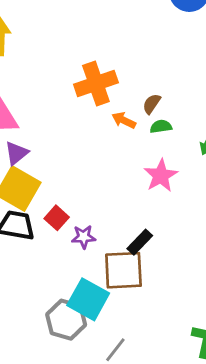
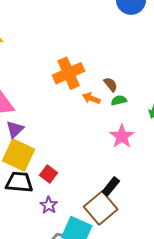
brown semicircle: (152, 104) -> (111, 84), turned 112
purple star: (84, 237) -> (49, 205), moved, turned -30
brown square: (123, 270) -> (101, 208), turned -32

